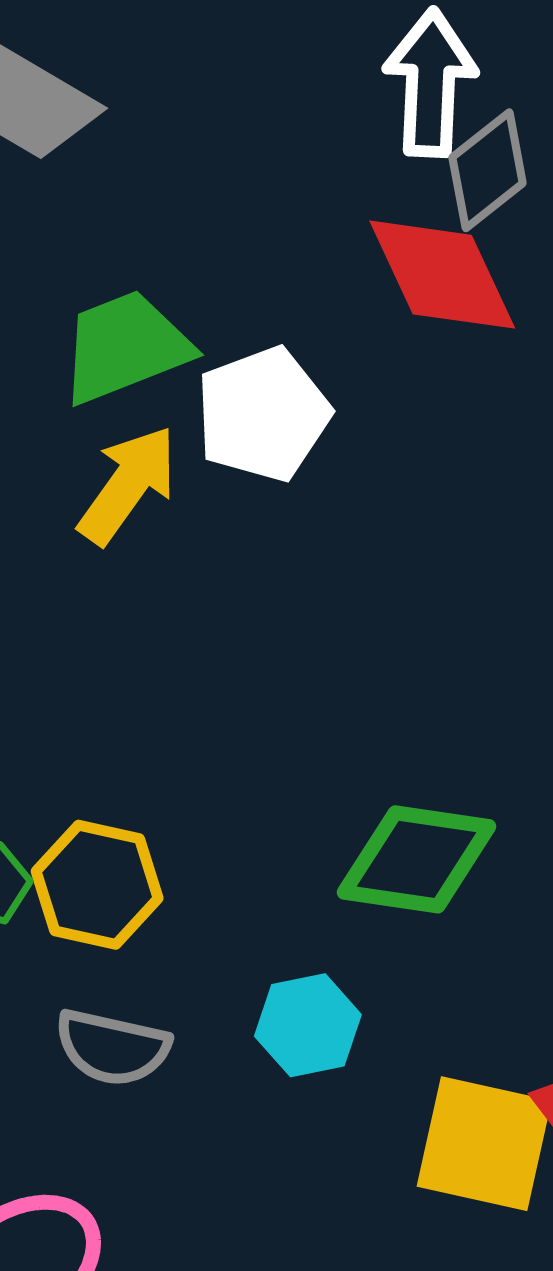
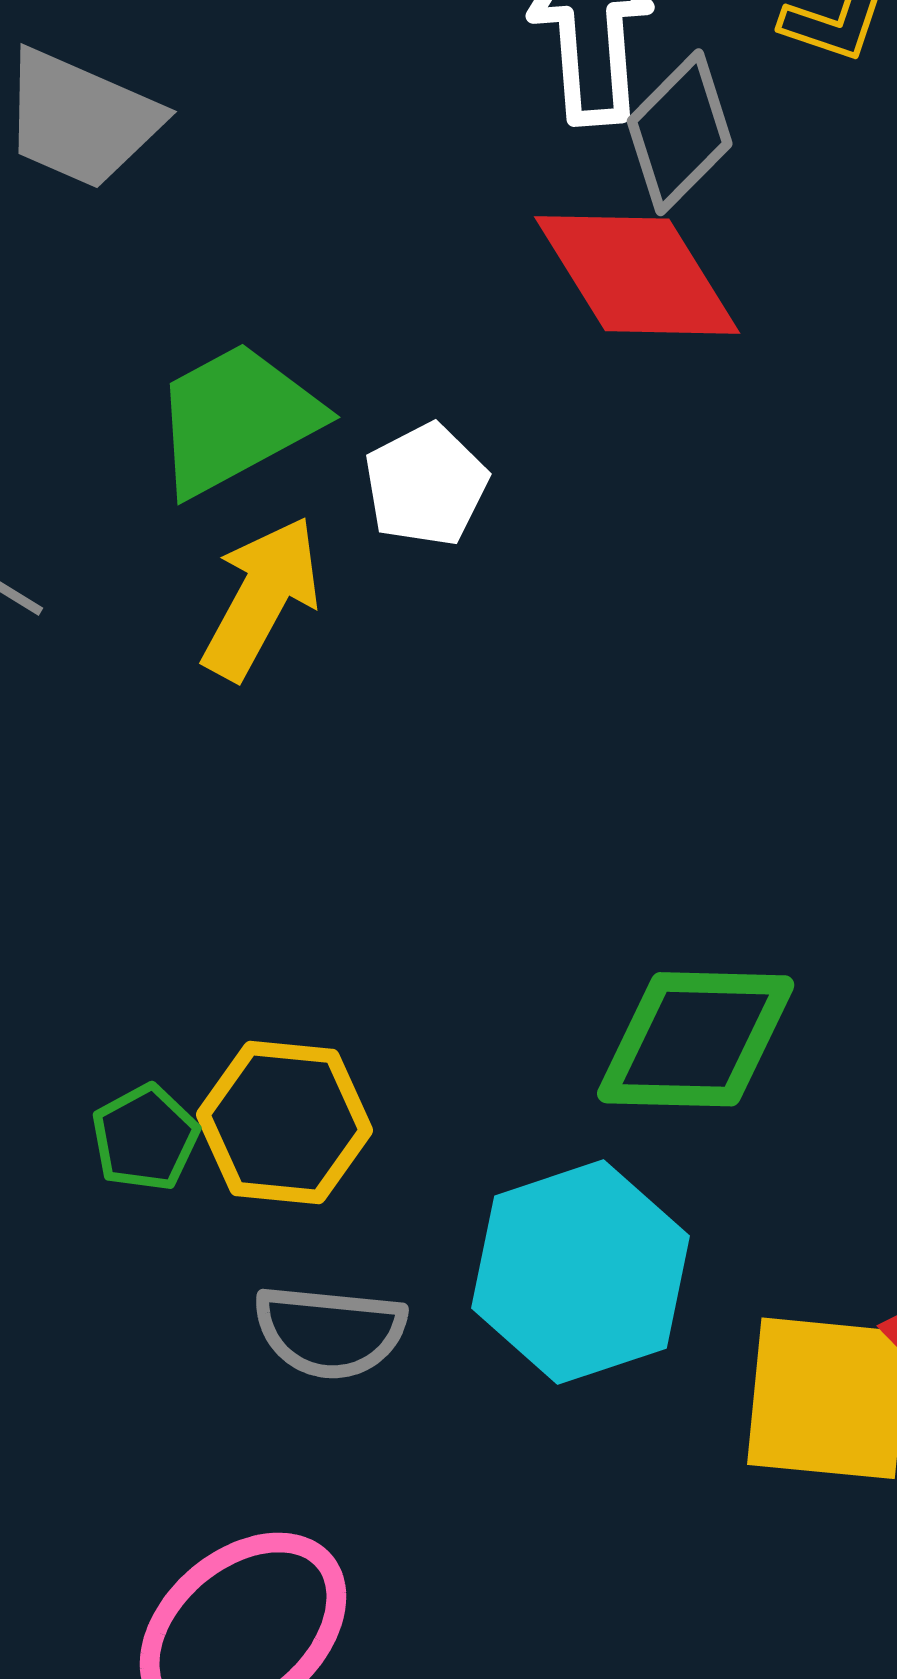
white pentagon: (263, 414) -> (426, 485), size x0.7
cyan hexagon: (308, 1025) -> (581, 1272), size x1.6

